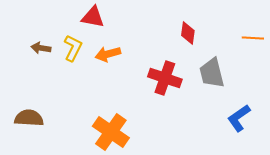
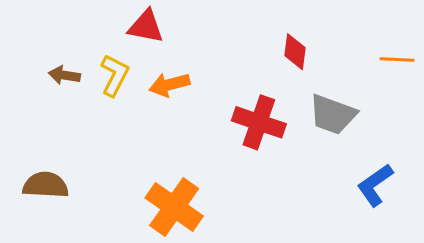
gray trapezoid: (212, 73) -> (333, 114), turned -56

